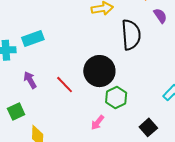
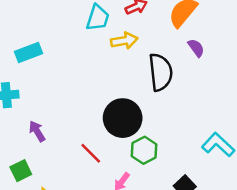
cyan rectangle: (33, 38) -> (28, 53), moved
red line: (65, 85) -> (91, 153), moved

